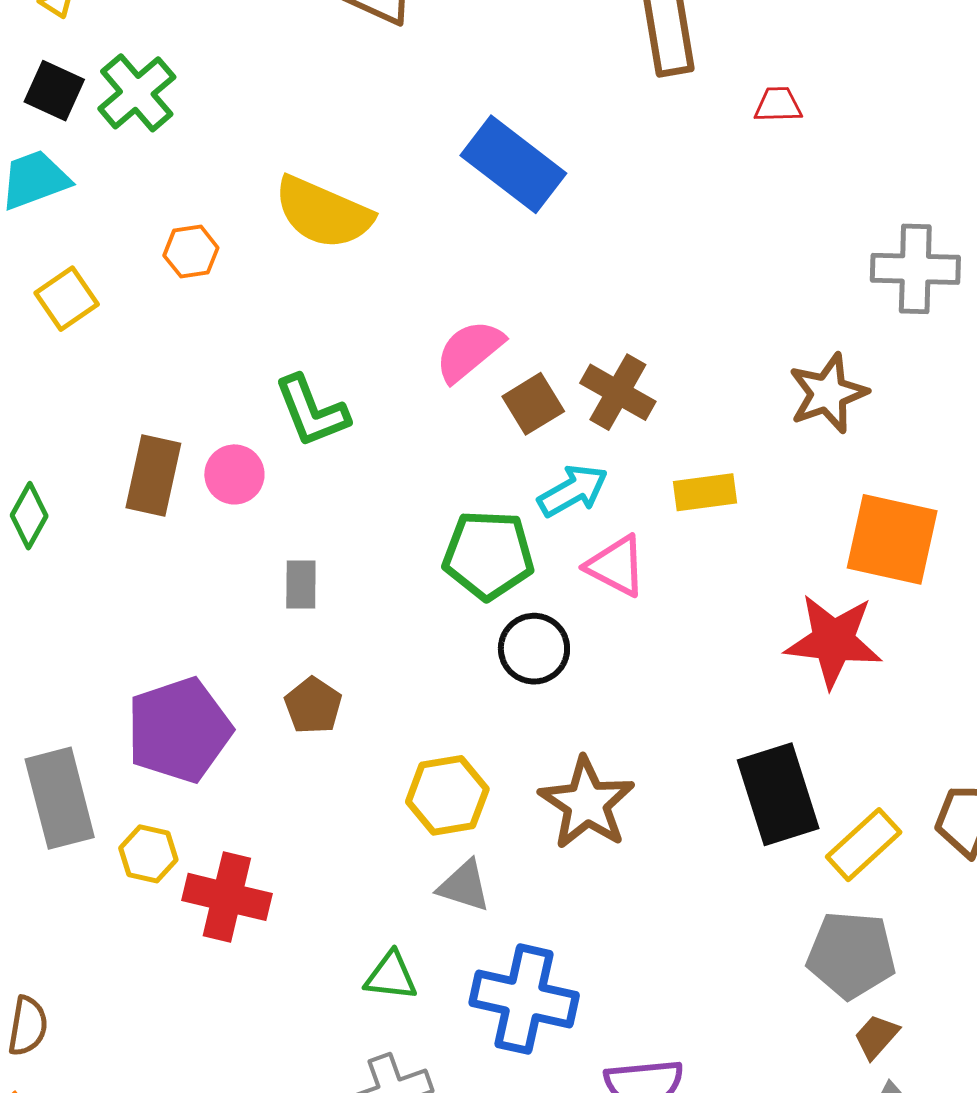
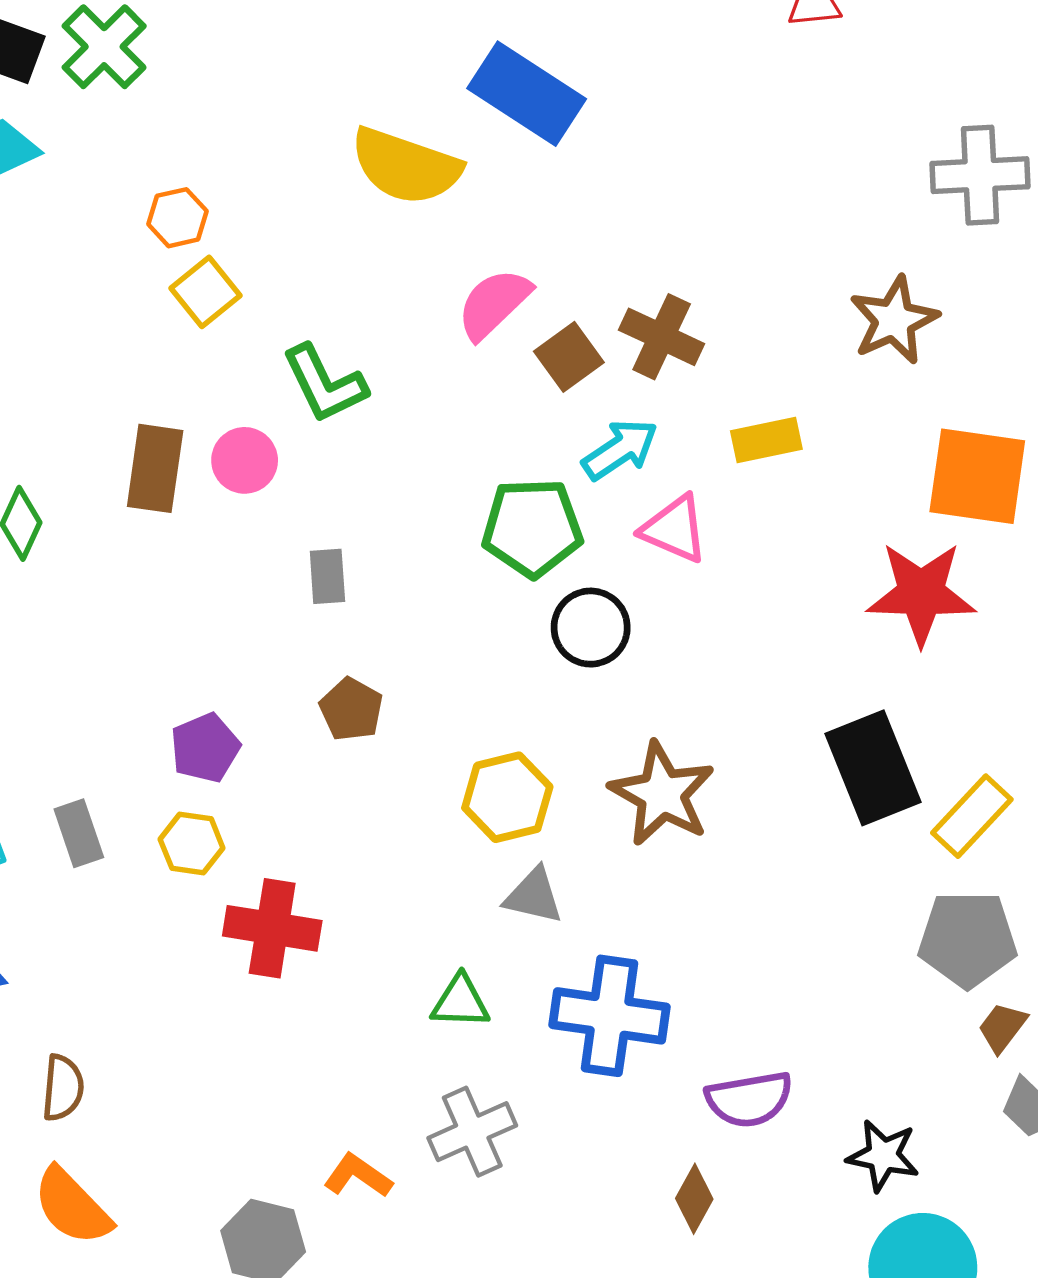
yellow semicircle: (323, 213) -> (406, 166), moved
yellow square: (67, 299) -> (205, 292), moved
purple pentagon: (179, 730) -> (205, 748), size x0.6
gray rectangle: (60, 798) -> (79, 833), size x0.6
yellow hexagon: (148, 854) -> (192, 844), moved

